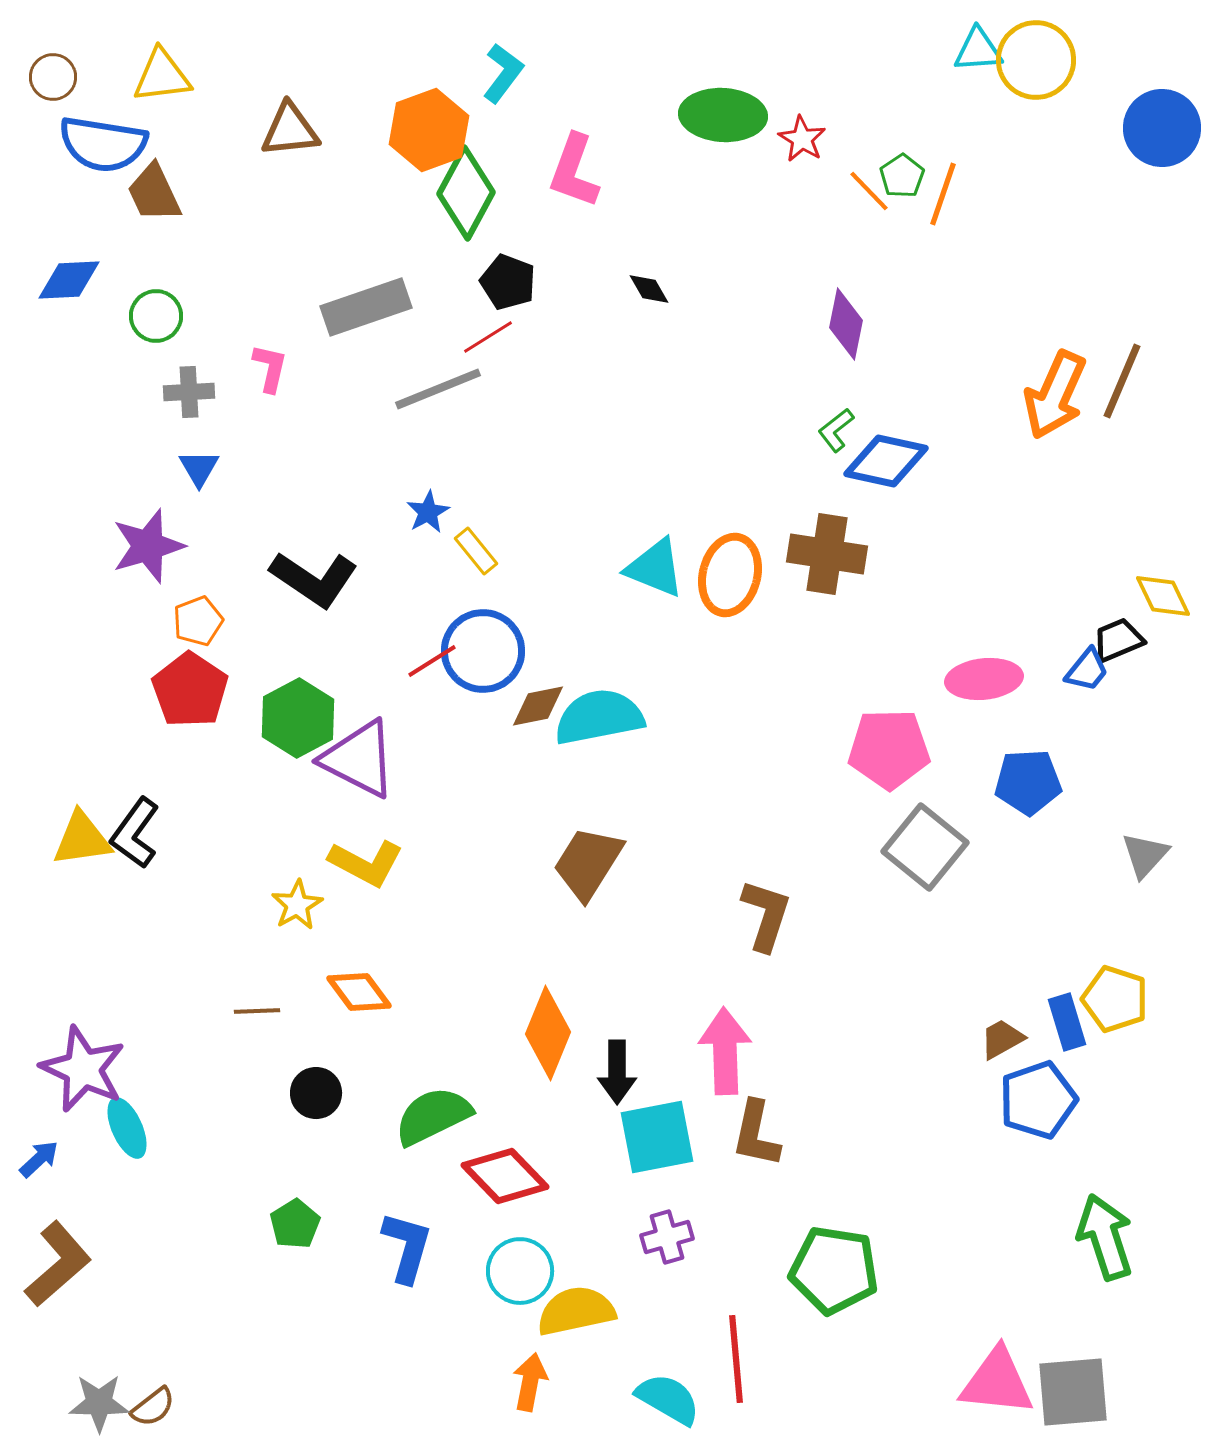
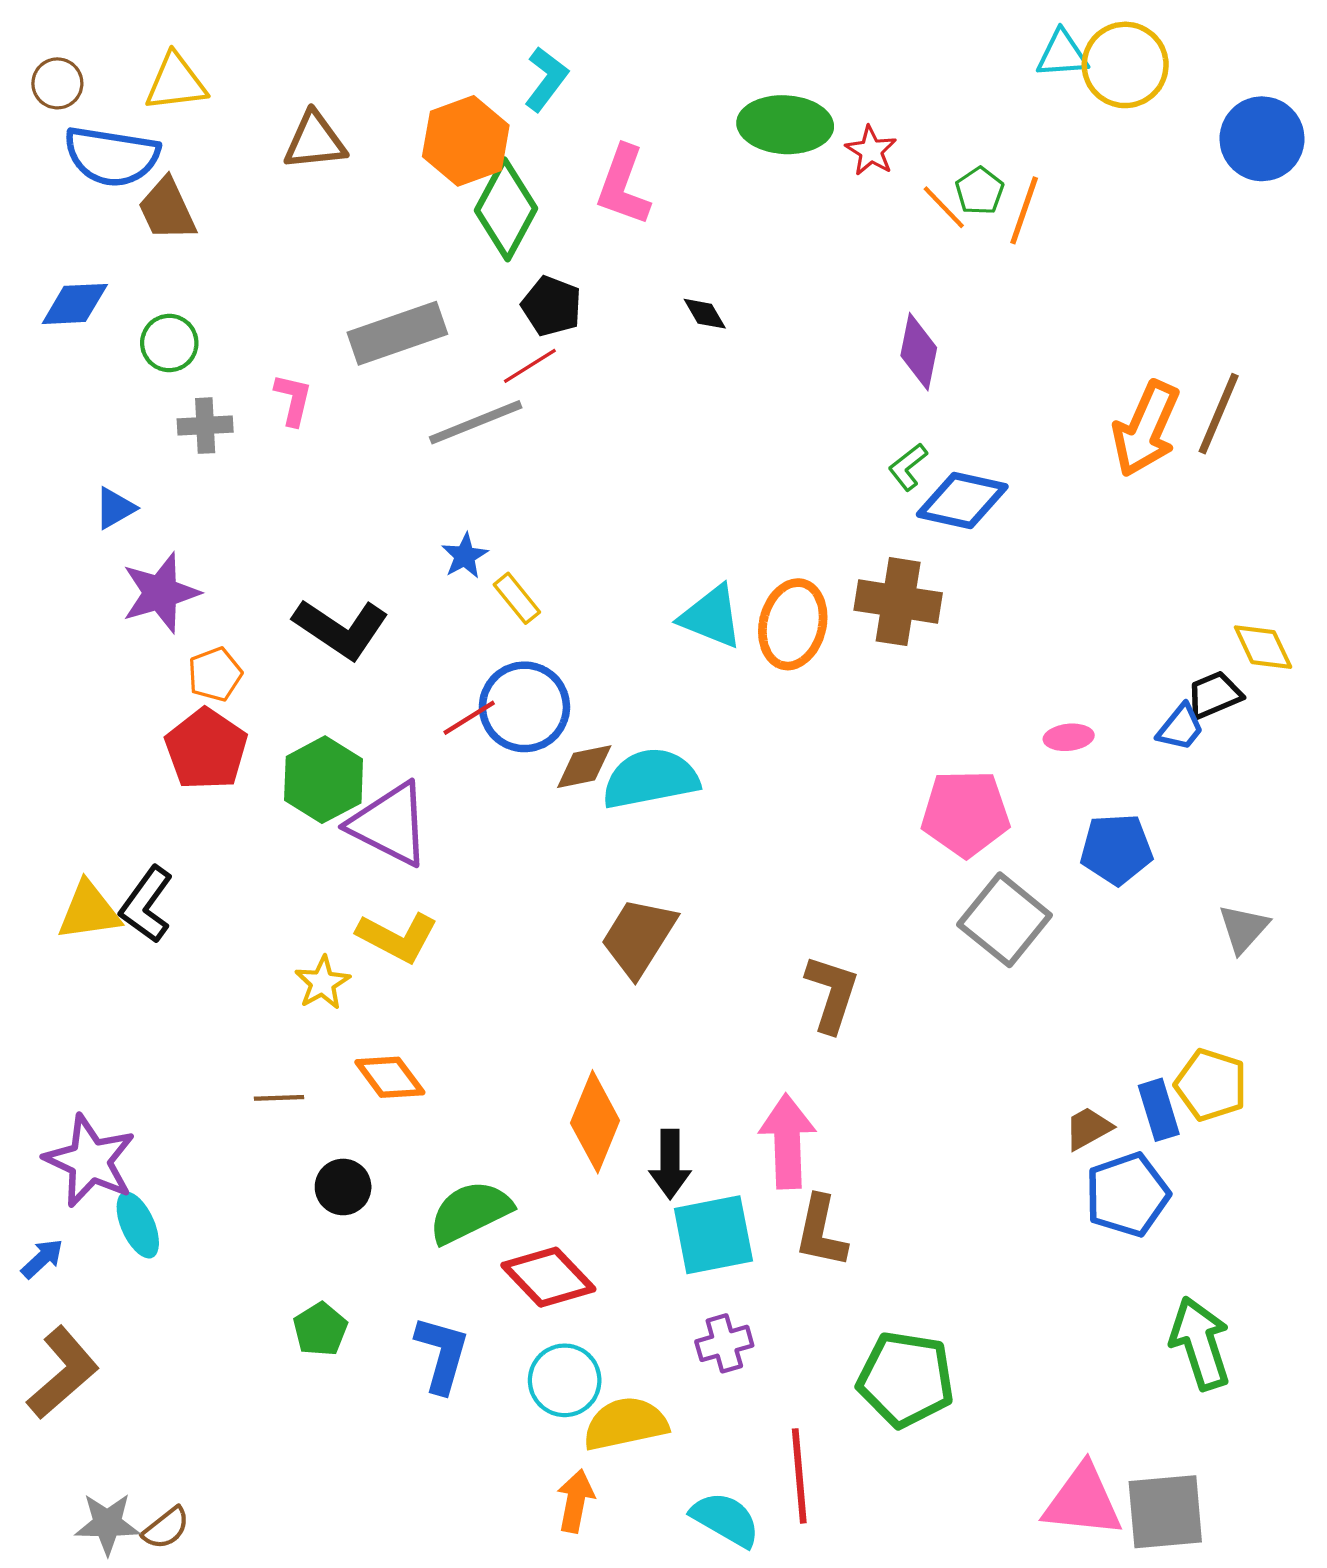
blue triangle: (199, 468) -> (115, 508), moved, turned 30
pink ellipse: (984, 679) -> (1069, 737), size x0.6

